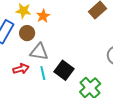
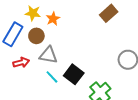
red arrow: (21, 69) -> (21, 62), moved
cyan line: (43, 73) -> (52, 77), turned -32

